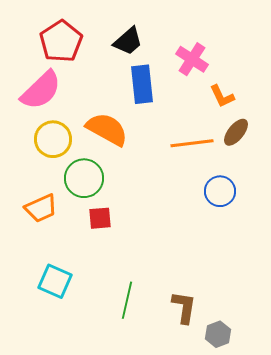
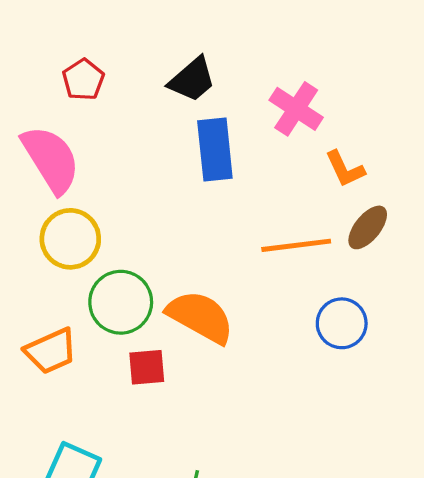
red pentagon: (61, 41) -> (83, 80), size x0.6
pink semicircle: (41, 90) -> (51, 159), turned -78
orange semicircle: (107, 129) -> (200, 317), moved

